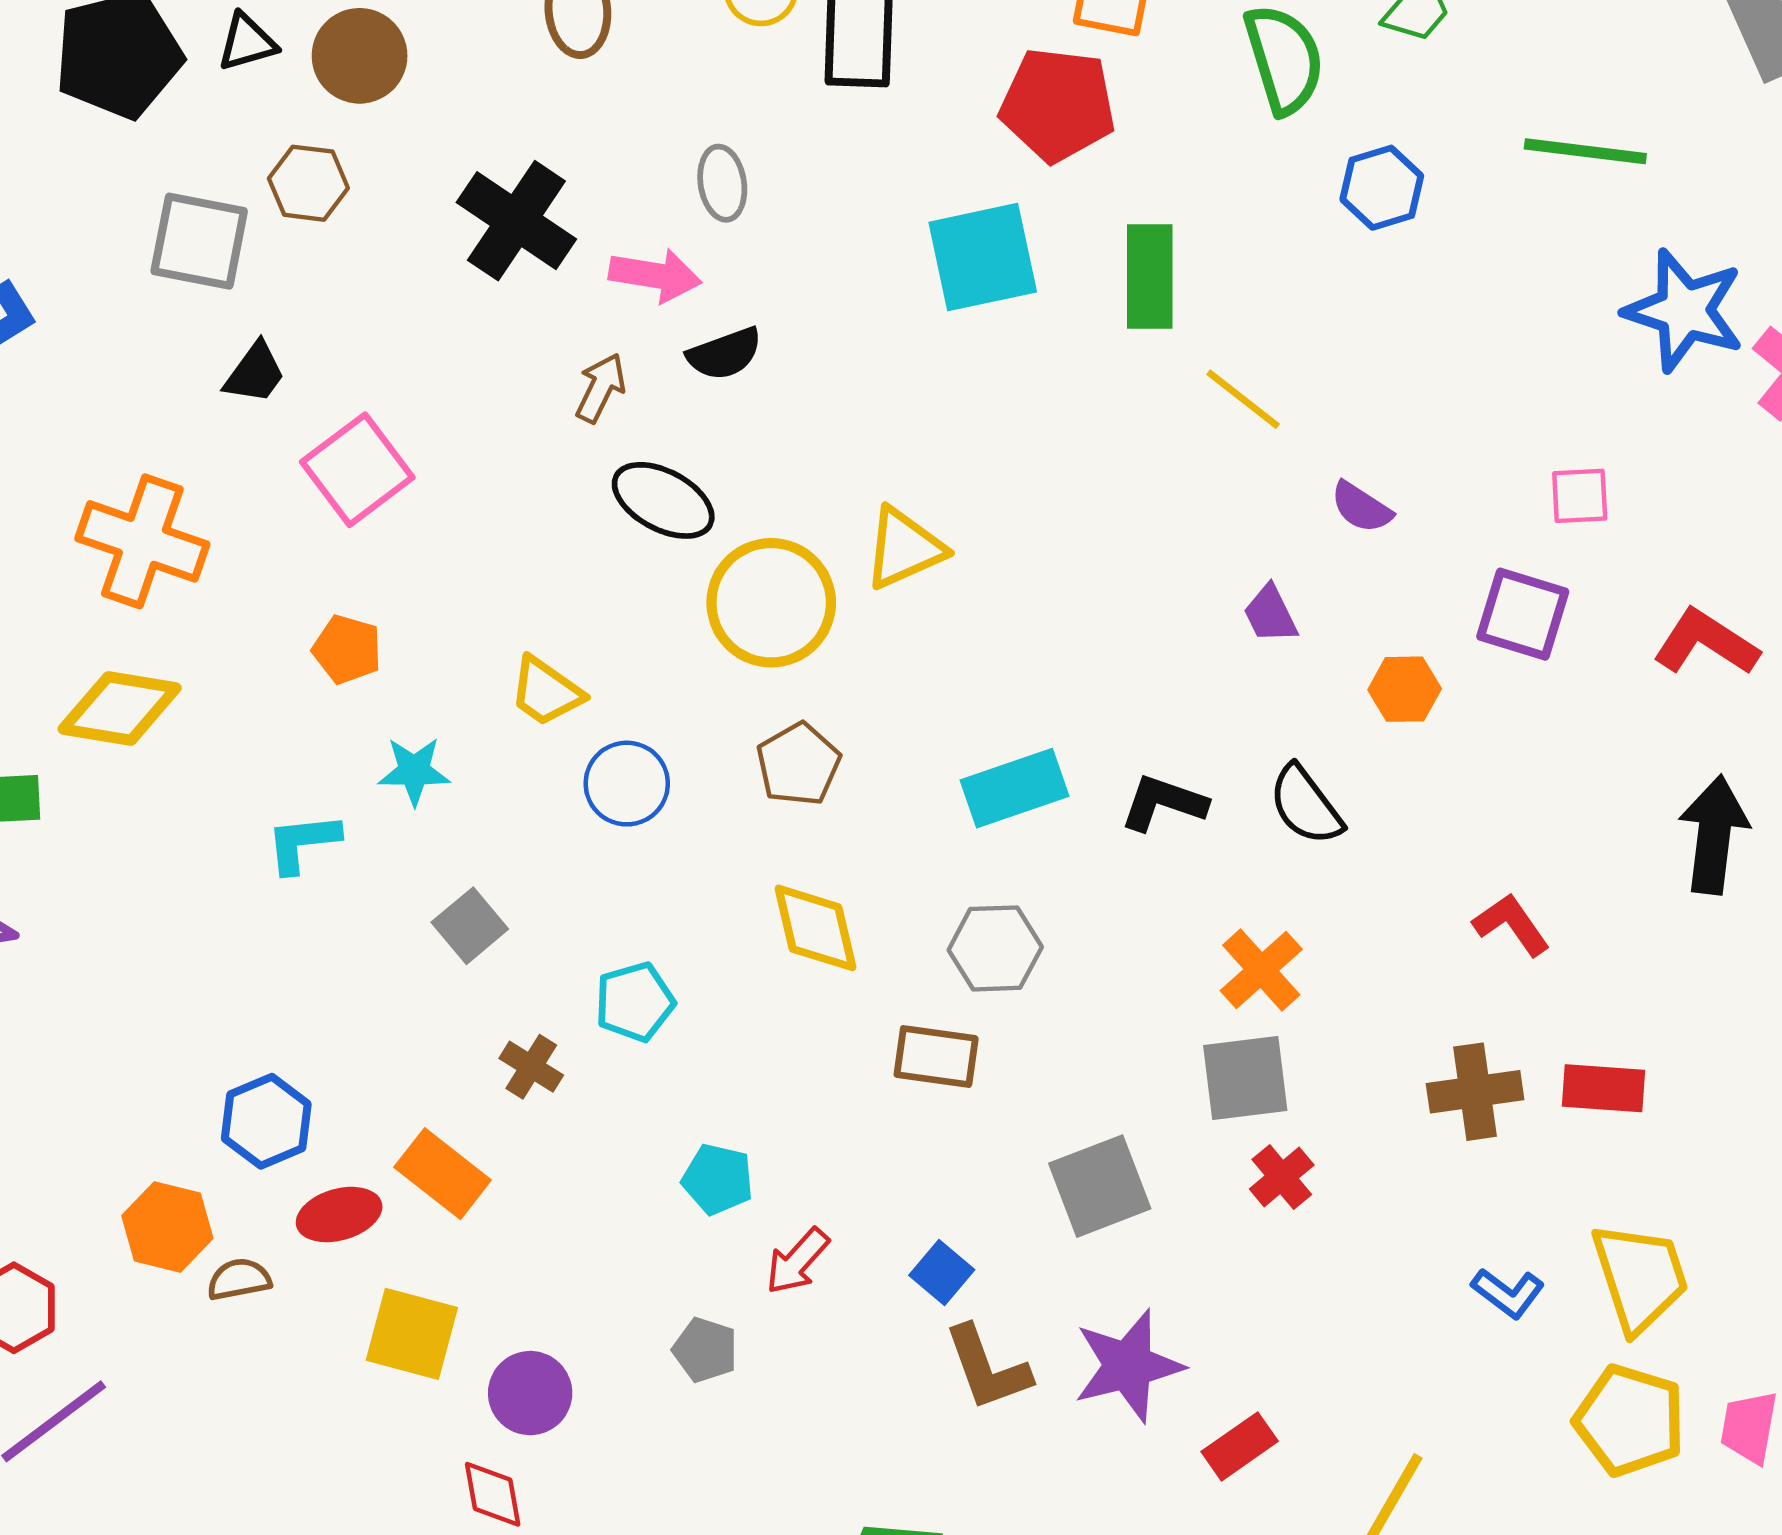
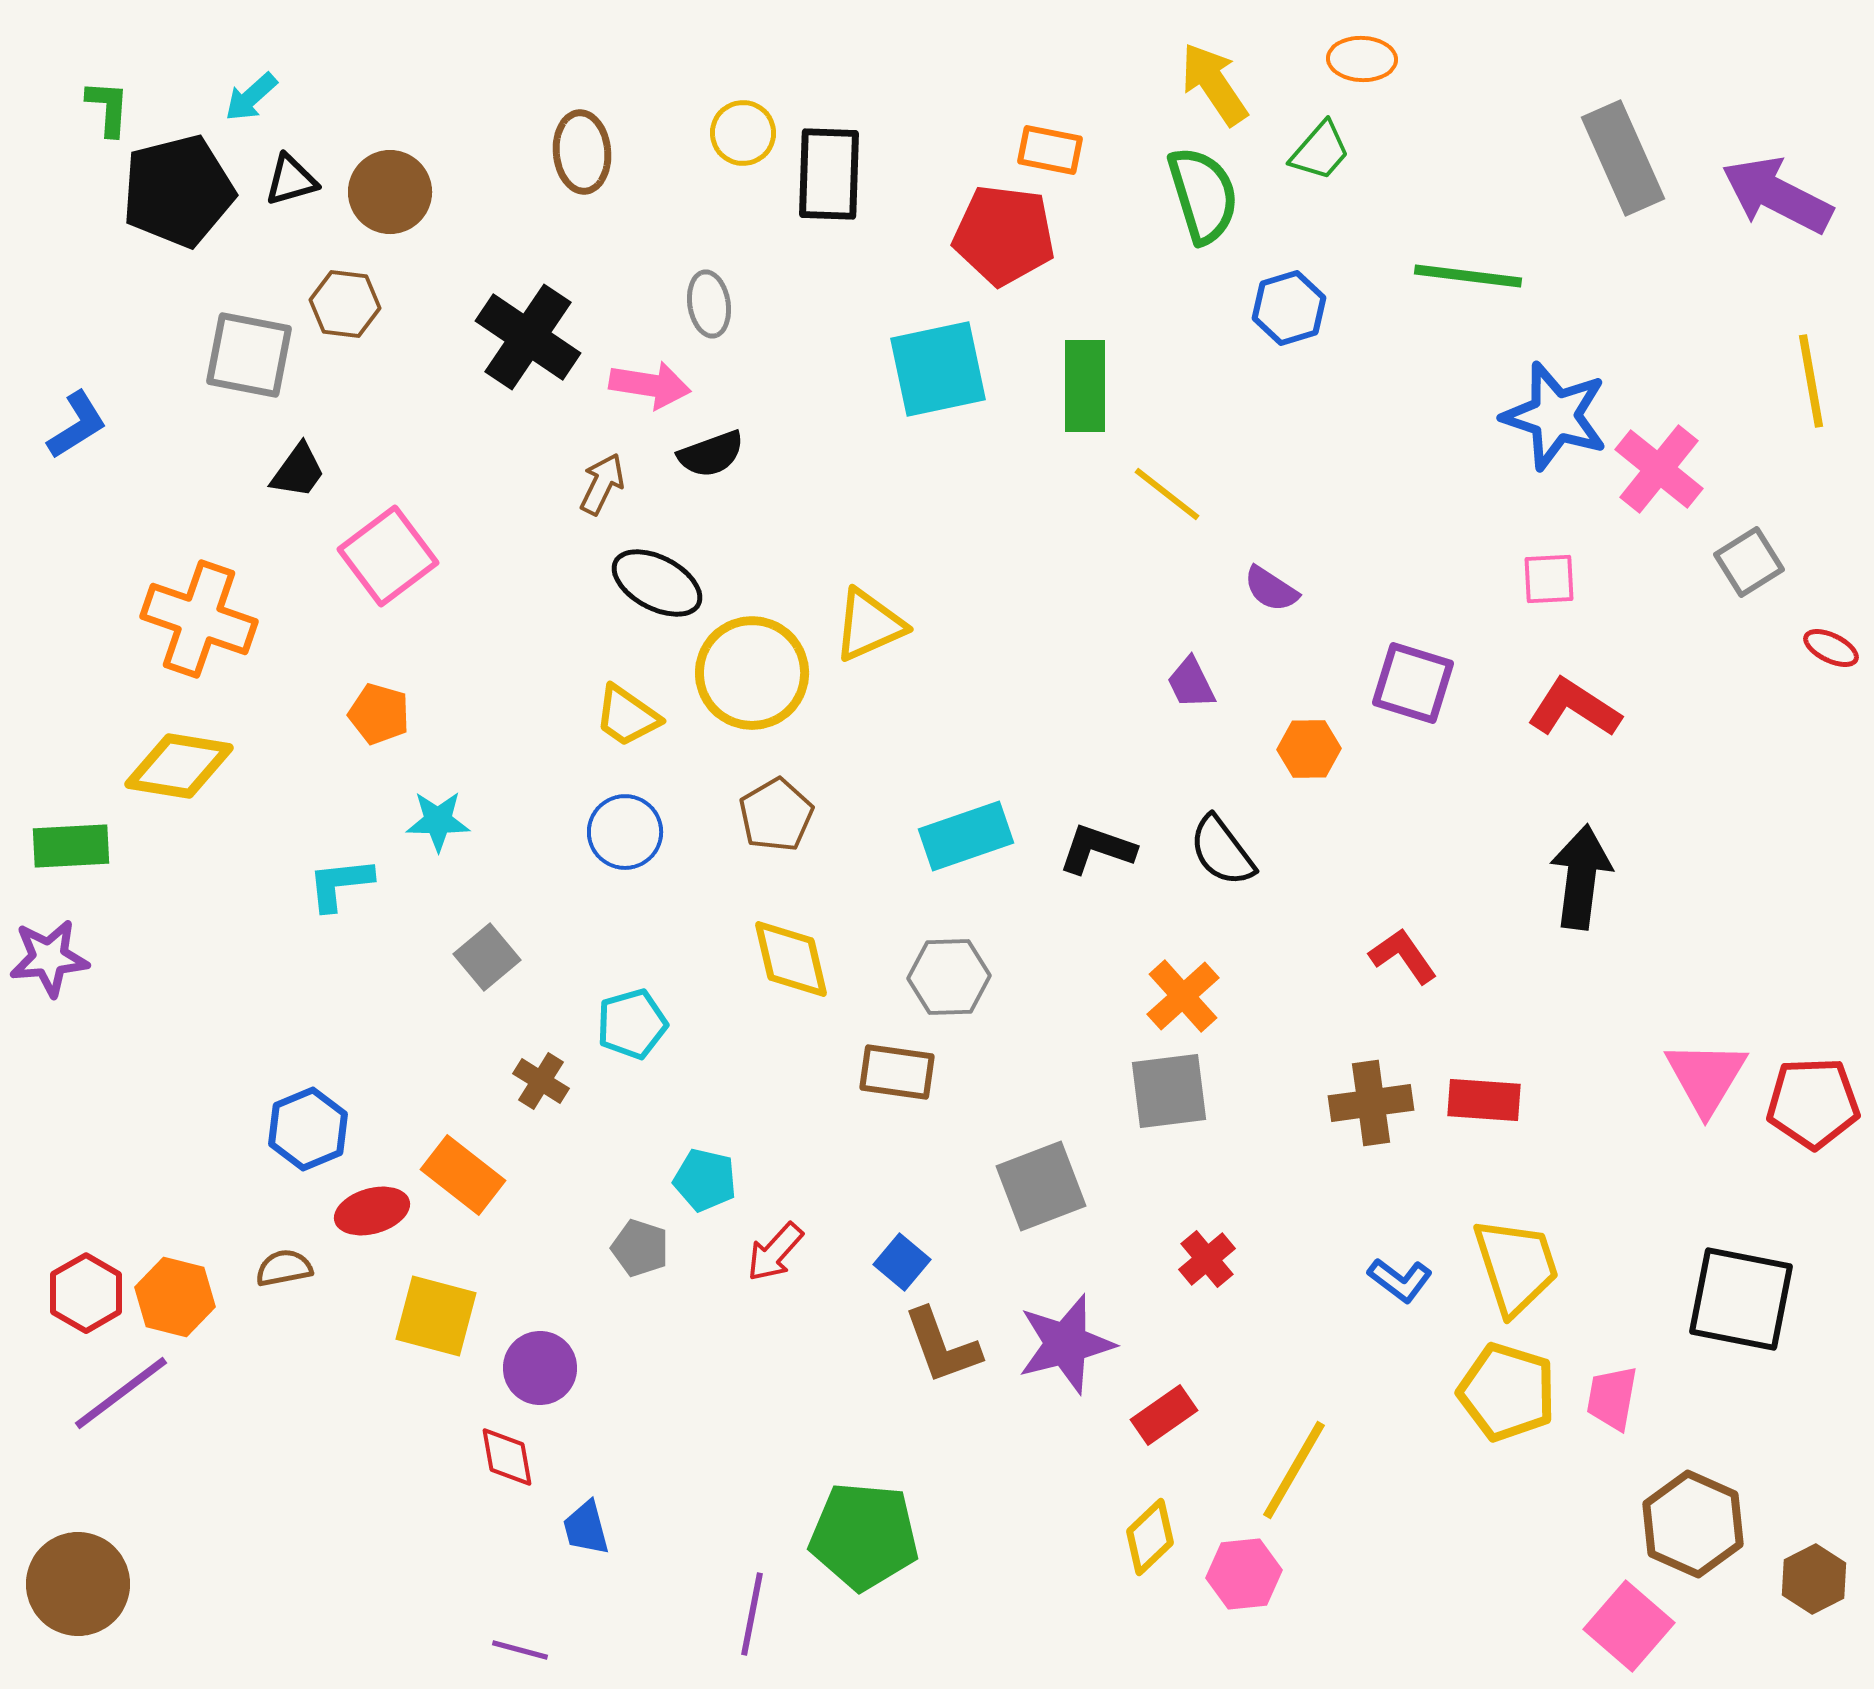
pink square: (1580, 496) -> (1549, 579), moved
yellow trapezoid: (546, 691) -> (627, 716), moved
red cross: (1282, 1177) -> (1207, 1259), moved
orange hexagon: (167, 1227) -> (175, 1297), moved
gray pentagon: (705, 1350) -> (640, 1248), moved

